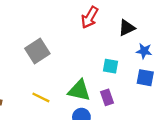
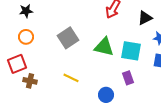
cyan square: (110, 66) -> (131, 51), size x1.5
green triangle: (79, 90) -> (104, 47), moved

